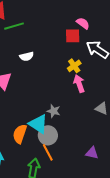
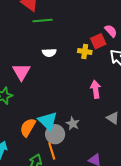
red square: (73, 36) -> (98, 41), turned -35
yellow cross: (74, 66) -> (85, 52), moved, turned 32
gray star: (54, 111) -> (73, 124), moved

